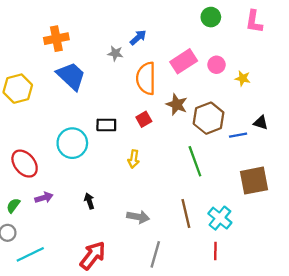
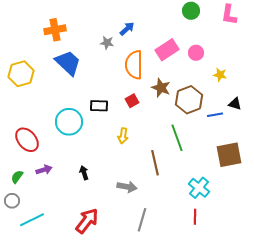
yellow star: (243, 78) -> (220, 75), moved
brown line: (186, 214) -> (155, 163), moved

